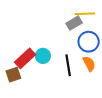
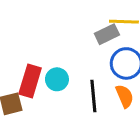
red rectangle: (25, 58) -> (30, 81), turned -35

